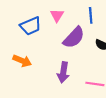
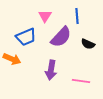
blue trapezoid: (31, 26) -> (26, 37), moved

